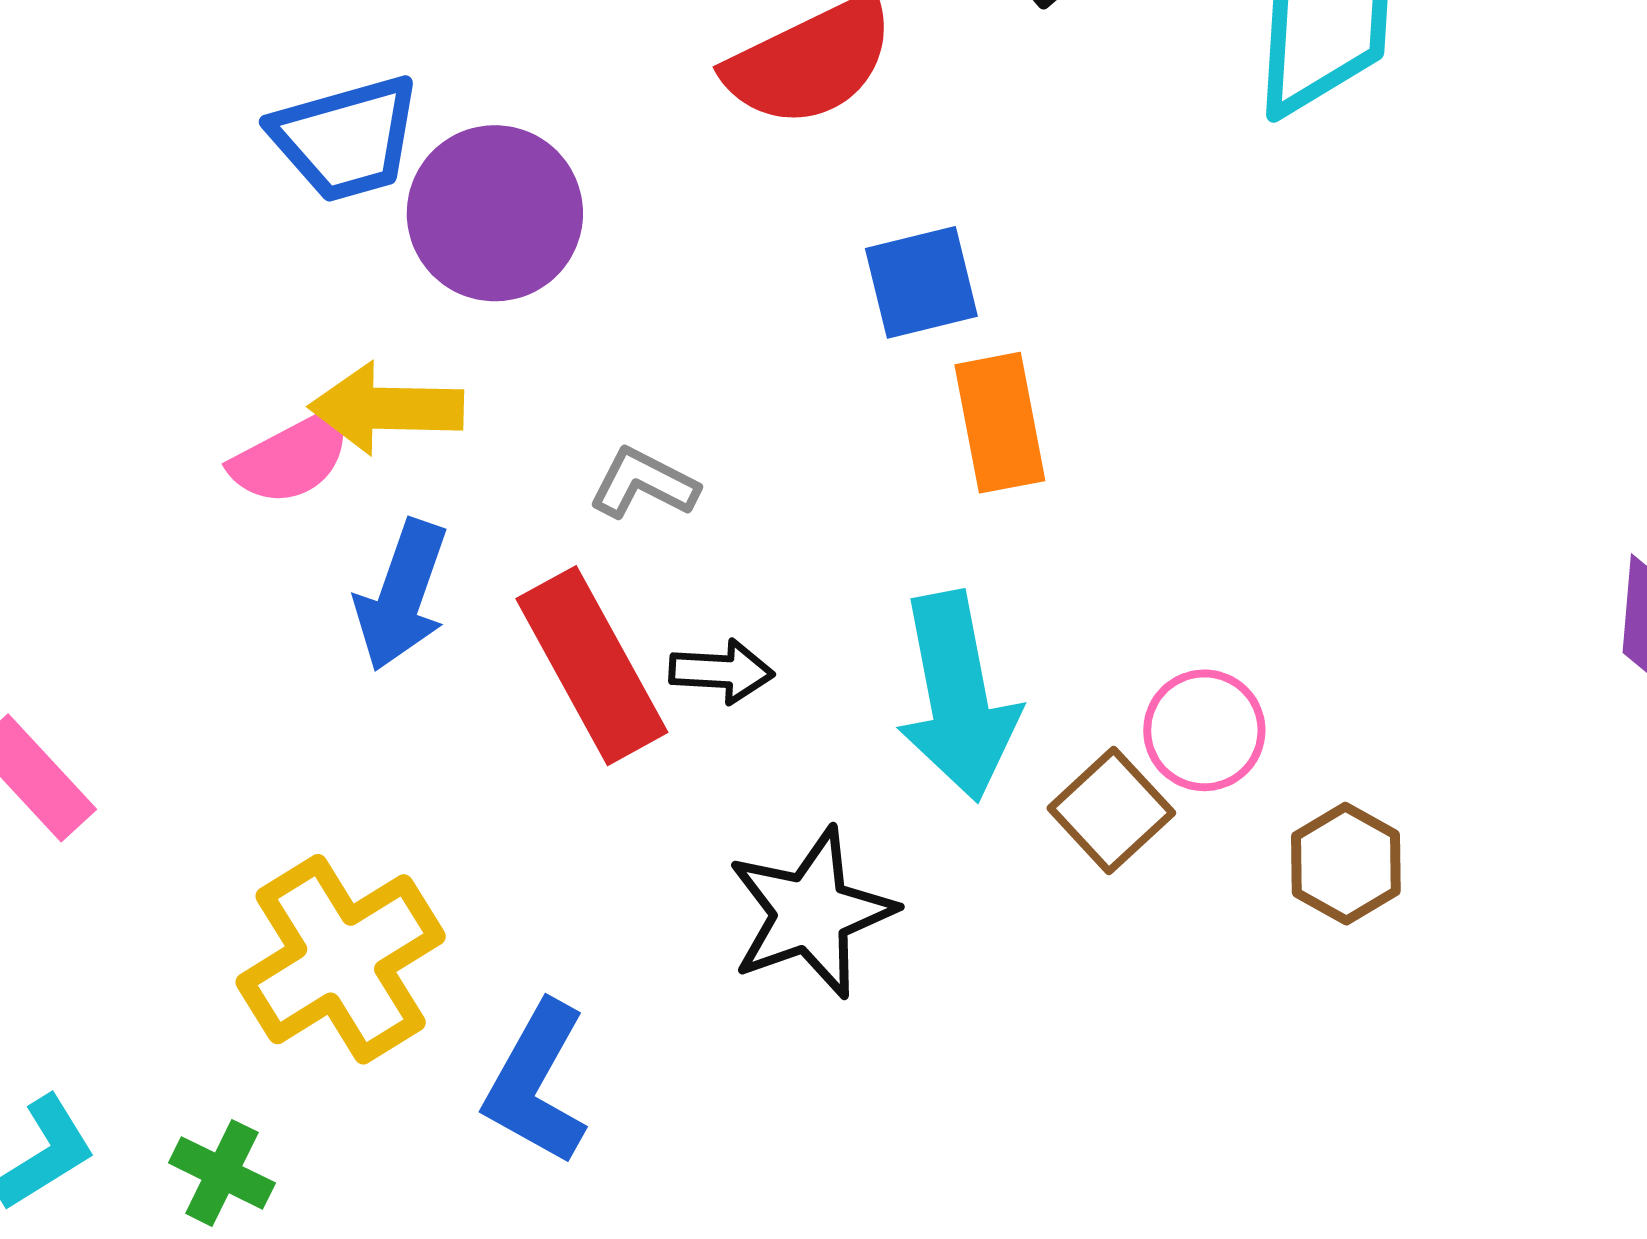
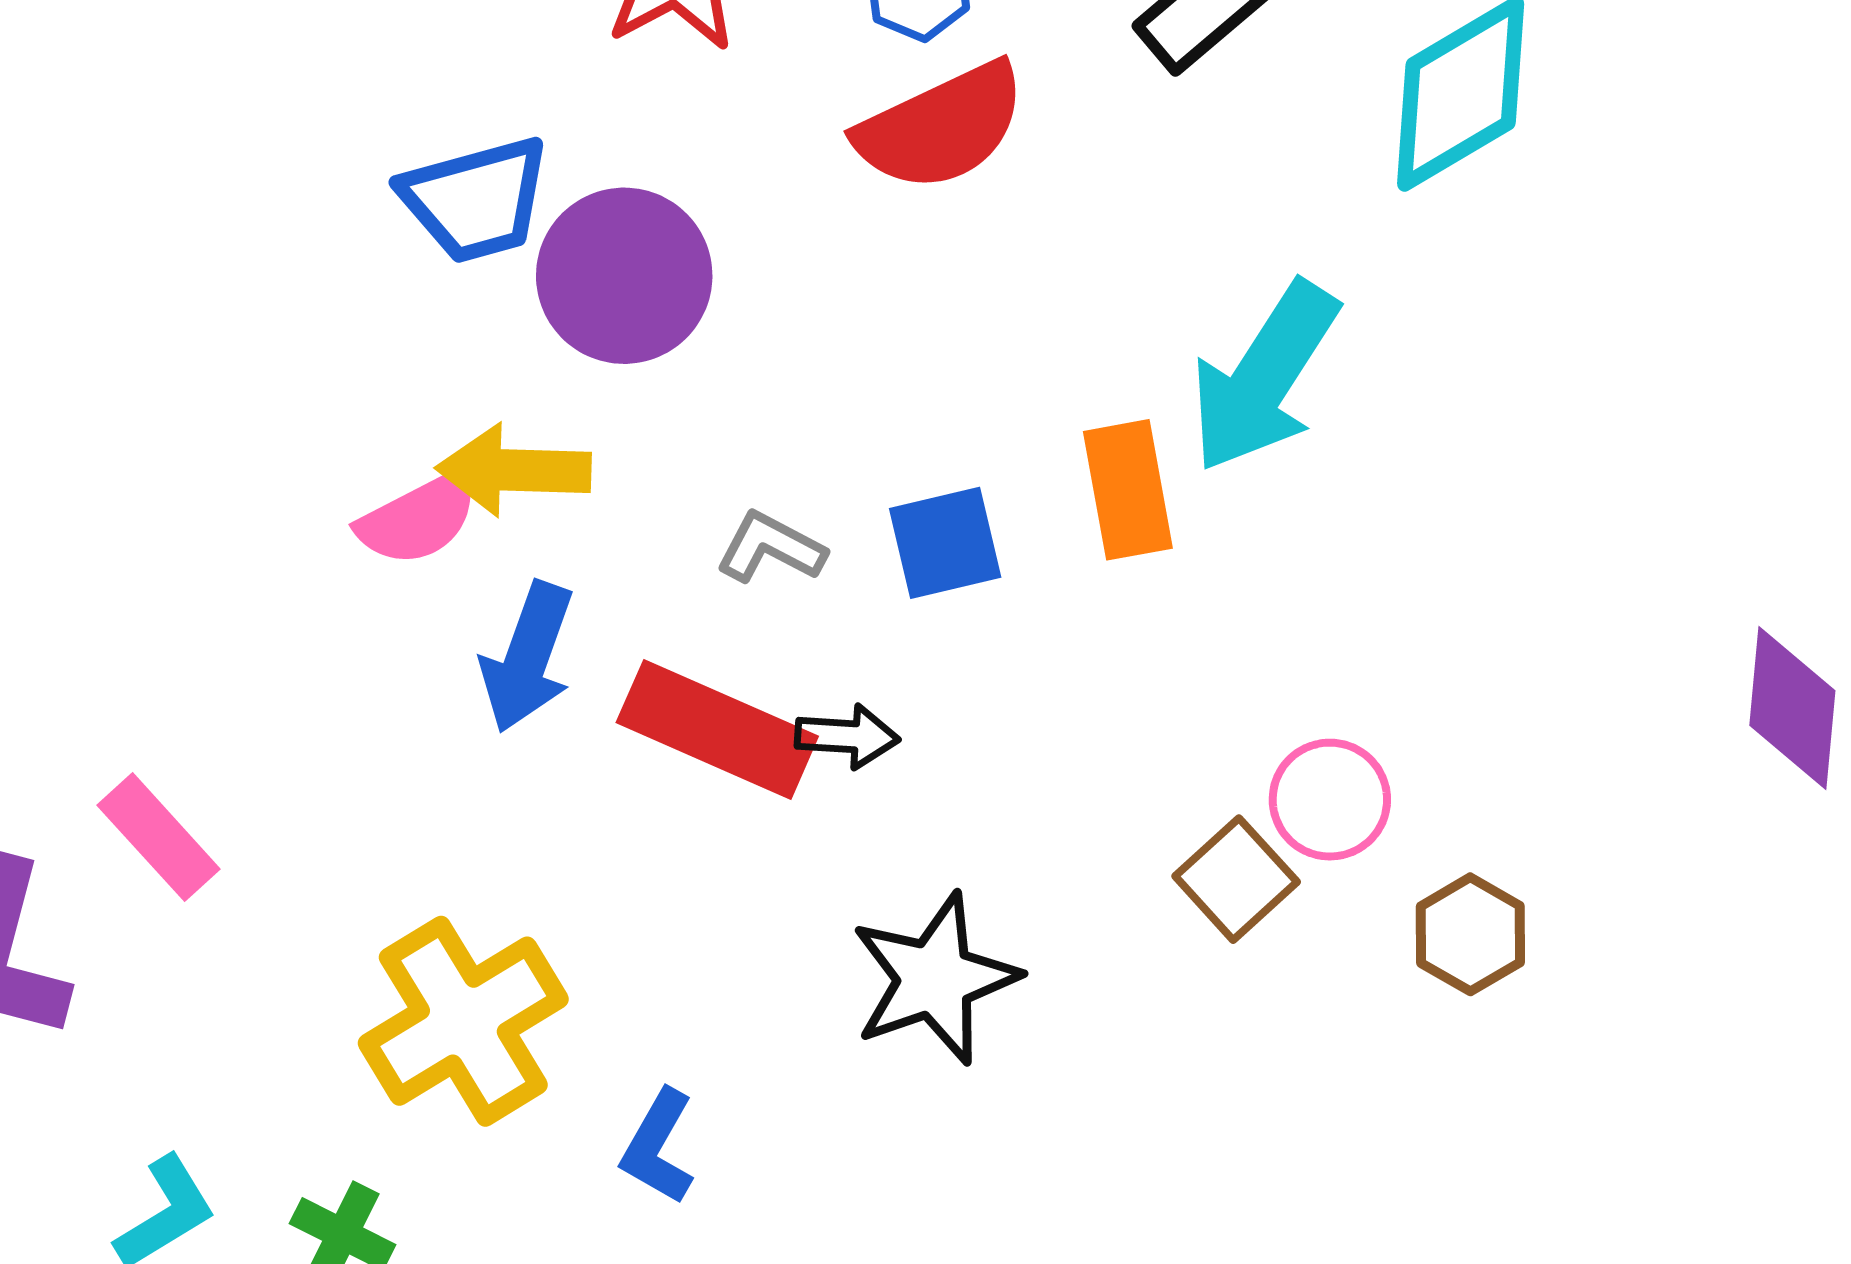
blue square: (921, 282) -> (945, 543), moved
red rectangle: (592, 666) -> (717, 729), turned -38
cyan arrow: (958, 696) -> (1264, 377), moved, turned 43
blue L-shape: (536, 1083) -> (658, 1147), size x0.7

